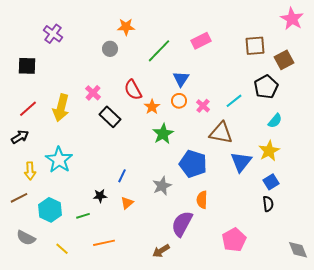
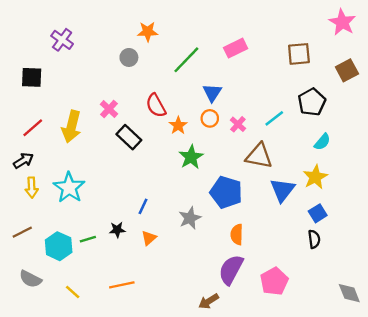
brown square: (284, 60) -> (347, 70), moved
yellow arrow: (30, 171) -> (32, 188), moved
green line: (83, 216) -> (88, 239), moved
purple semicircle: (182, 224) -> (231, 270), moved
brown arrow: (161, 251) -> (209, 301), moved

